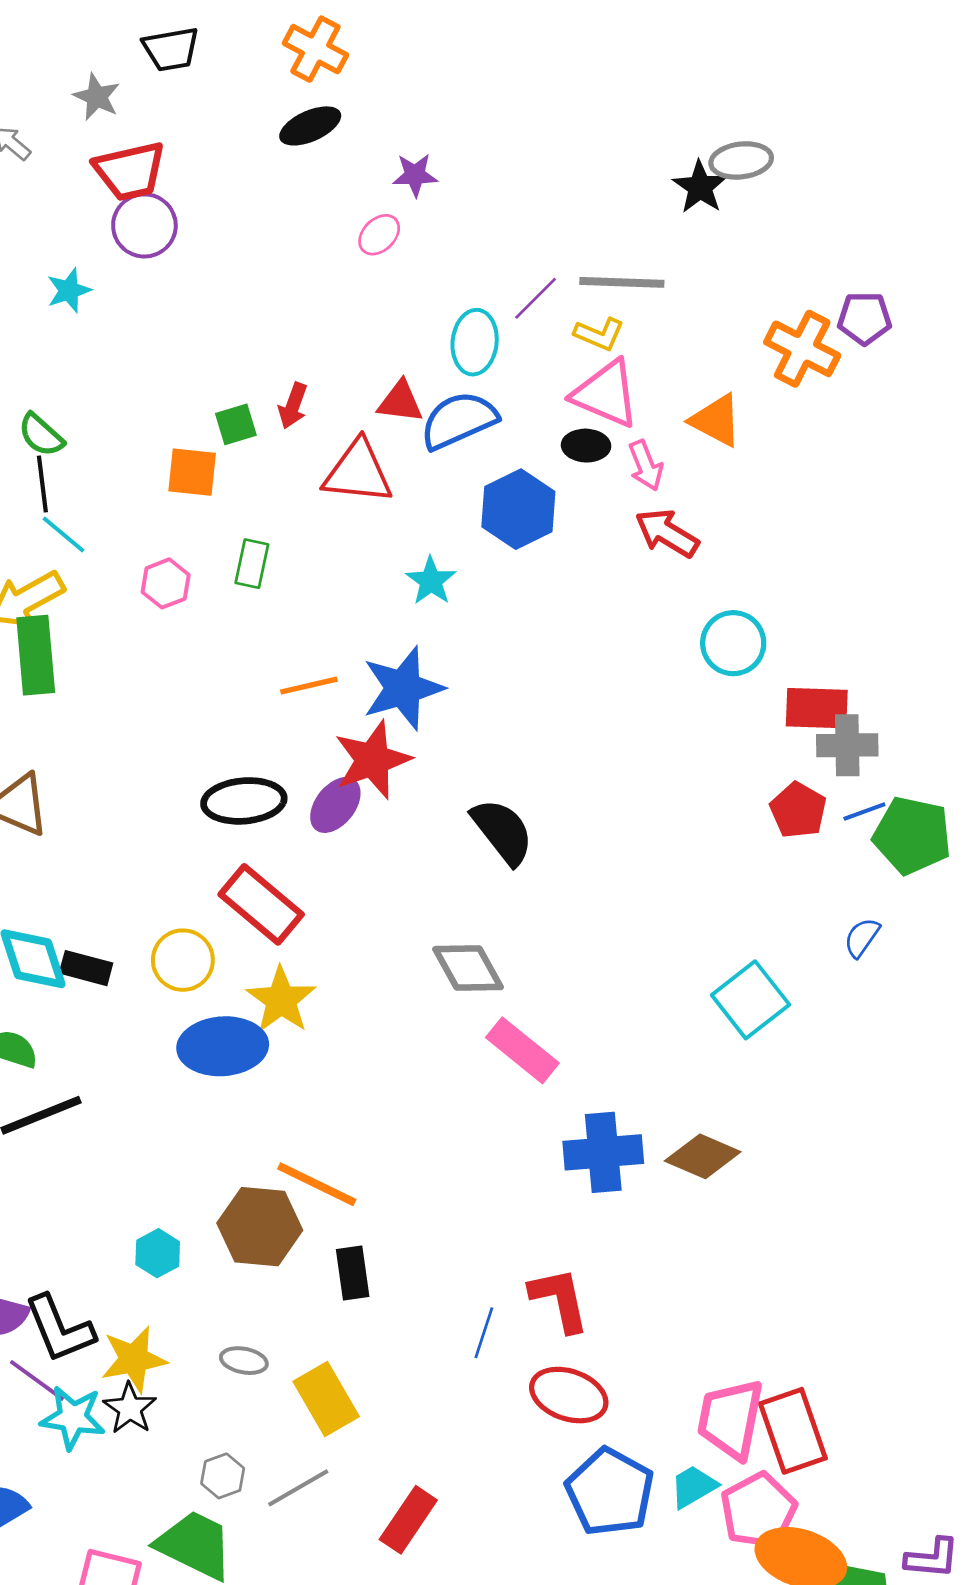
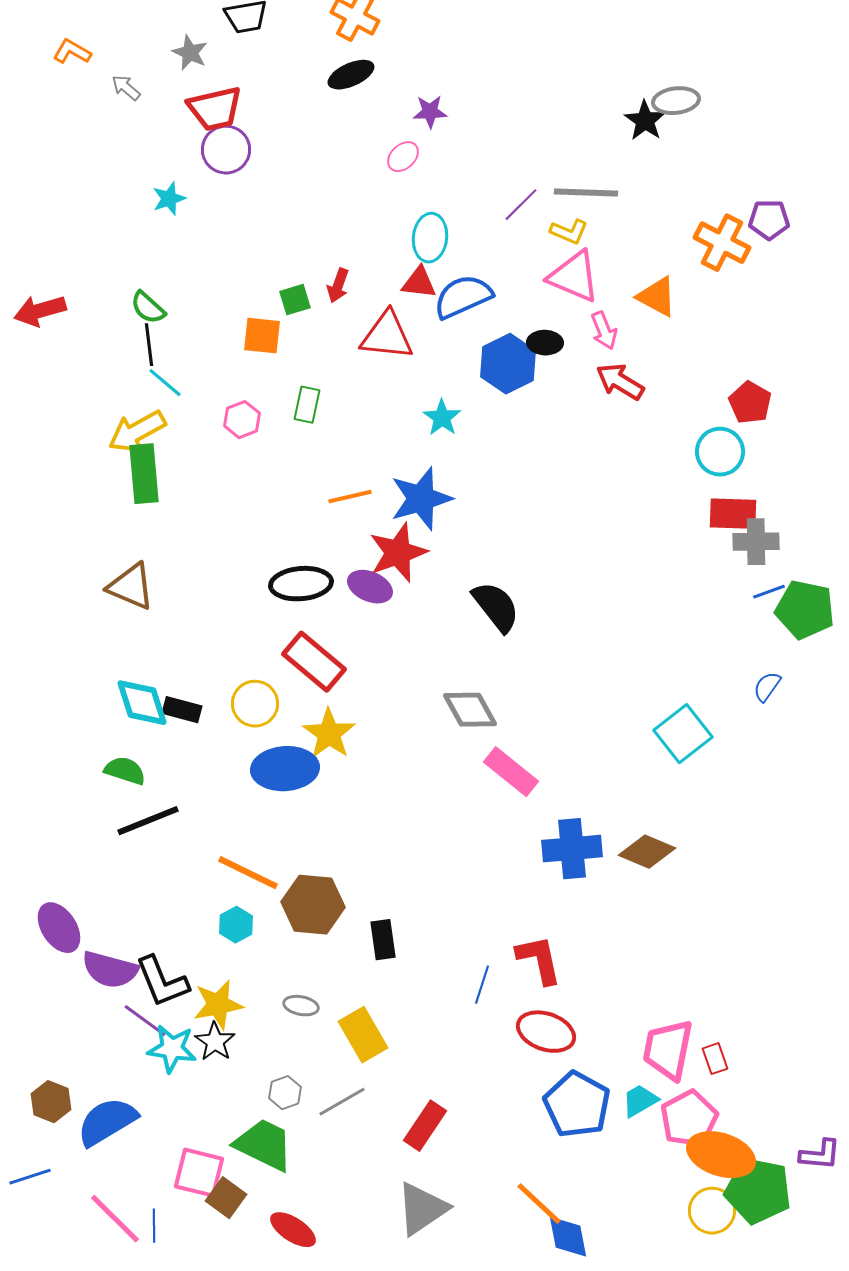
cyan ellipse: (475, 342) -> (430, 238), moved
black ellipse: (586, 446) -> (545, 343), moved
cyan circle: (733, 643) -> (720, 452), moved
purple ellipse: (335, 805) -> (370, 587), turned 75
red pentagon: (798, 810) -> (750, 403), moved
orange line: (317, 1184) -> (248, 873), moved
red rectangle: (793, 1431) -> (715, 1059), size x0.5

